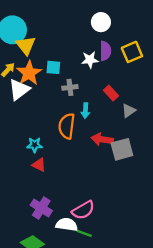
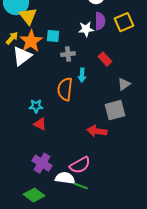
gray triangle: (129, 111) -> (124, 84), moved
red arrow: (102, 139) -> (97, 131), moved

